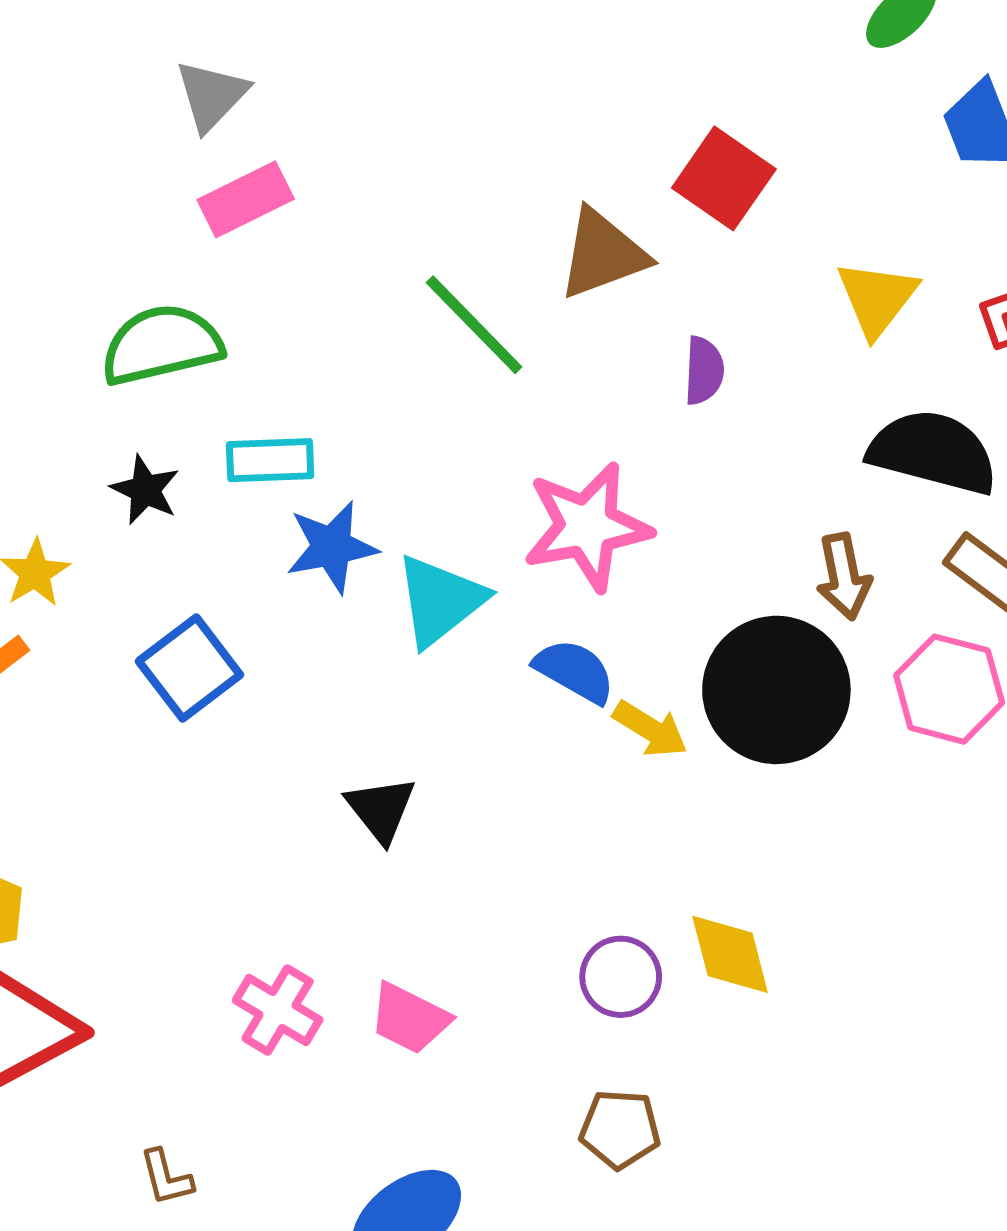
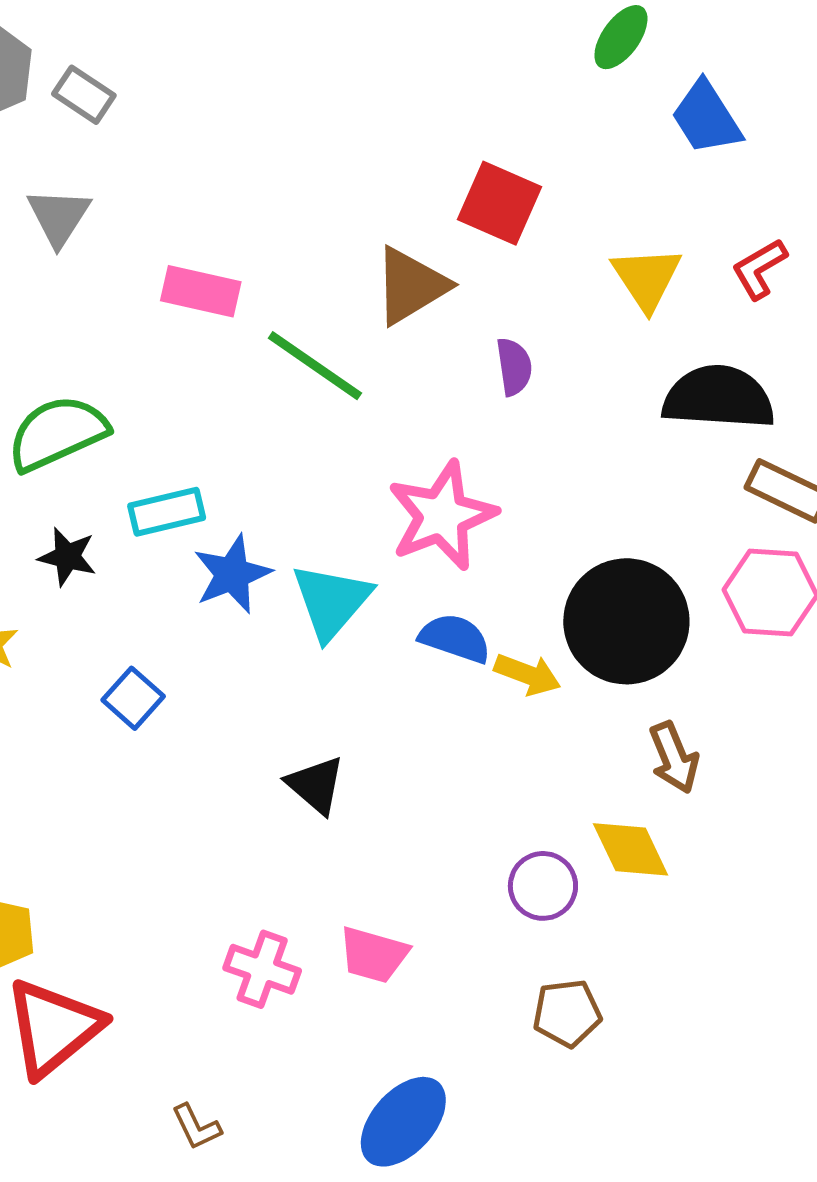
pink rectangle: (246, 199) -> (201, 291), moved, turned 50
brown arrow: (844, 577) -> (674, 758), moved
blue square: (189, 668) -> (133, 698), size x0.7

